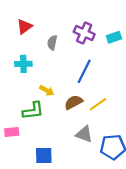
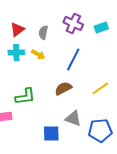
red triangle: (24, 27) -> (17, 29), moved
yellow arrow: (47, 91) -> (38, 54), moved
yellow line: (98, 104) -> (100, 88), moved
blue square: (44, 155) -> (51, 133), moved

